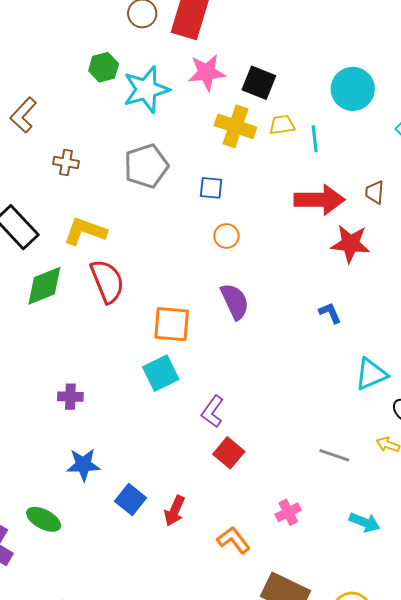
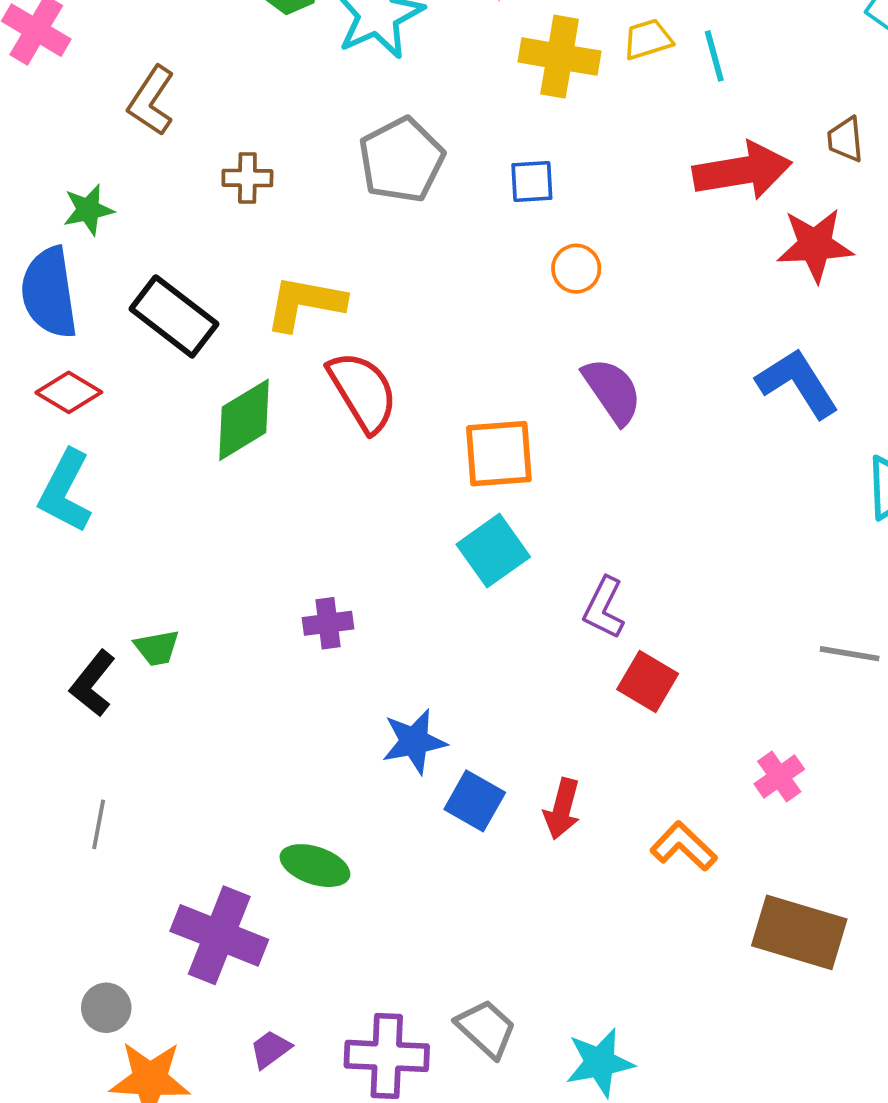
blue L-shape: (330, 313) -> (798, 383), size x1.8
blue star: (83, 465) -> (414, 742), moved

